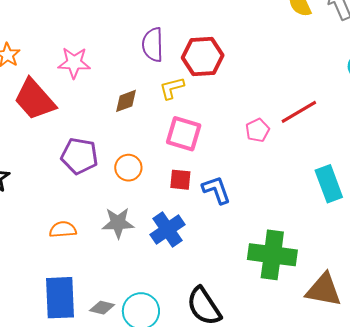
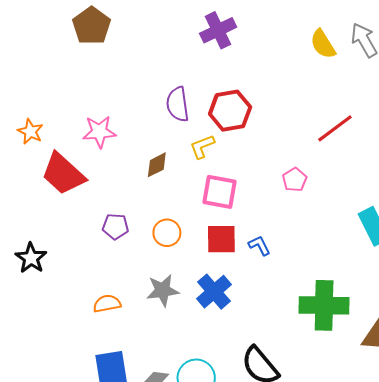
red line: (299, 112) -> (335, 128), moved
purple pentagon: (79, 156) -> (115, 226), size x0.7
red square: (180, 180) -> (221, 239), size x1.4
blue L-shape: (216, 190) -> (259, 245), size x0.7

